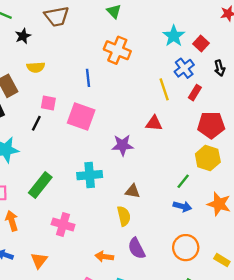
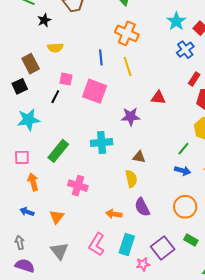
yellow line: (164, 89) -> (128, 66), moved
red rectangle: (195, 93) -> (194, 79), moved

